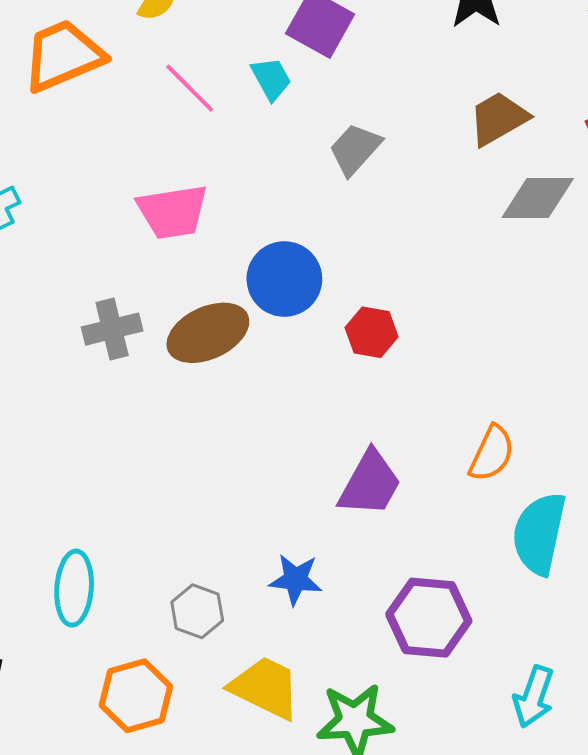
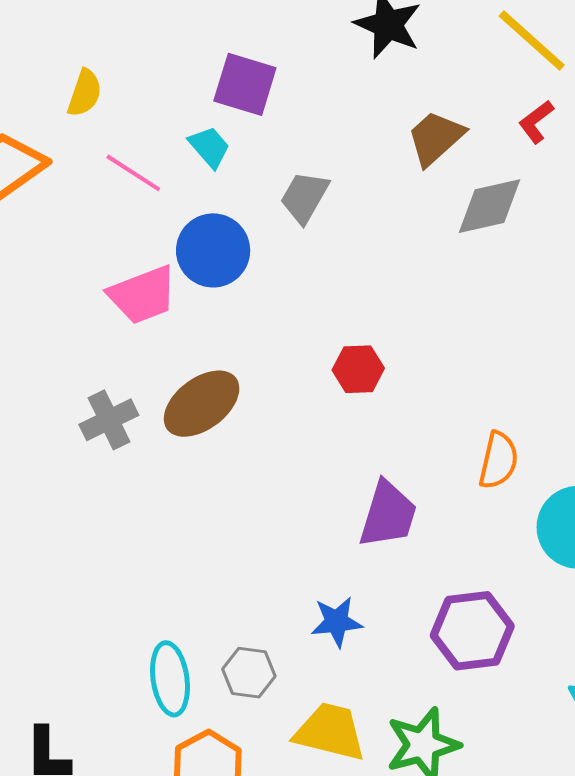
blue circle: (284, 279) -> (213, 250), moved
cyan ellipse: (74, 588) -> (170, 679), moved

